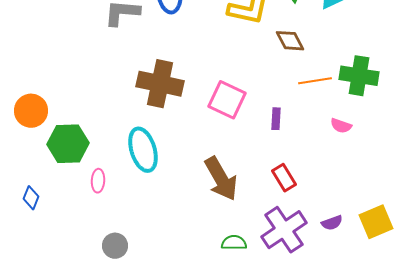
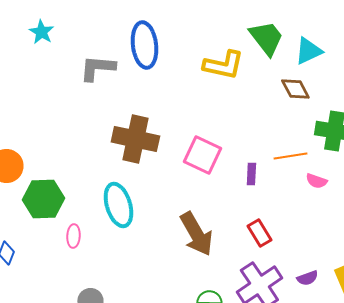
brown diamond: (290, 41) -> (295, 89), moved
orange line: (315, 81) -> (290, 156), moved

